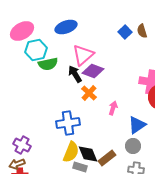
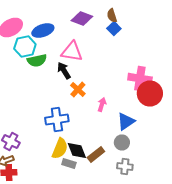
blue ellipse: (66, 27) -> (43, 30), moved
brown semicircle: (142, 31) -> (112, 16), moved
pink triangle: (83, 55) -> (72, 52), turned 50
purple diamond: (93, 71) -> (82, 18), moved

